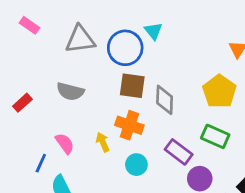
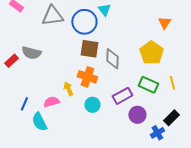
gray semicircle: (70, 91) -> (31, 53), moved
pink semicircle: (65, 143) -> (51, 102), moved, turned -70
purple rectangle: (179, 152) -> (122, 96), turned -66

